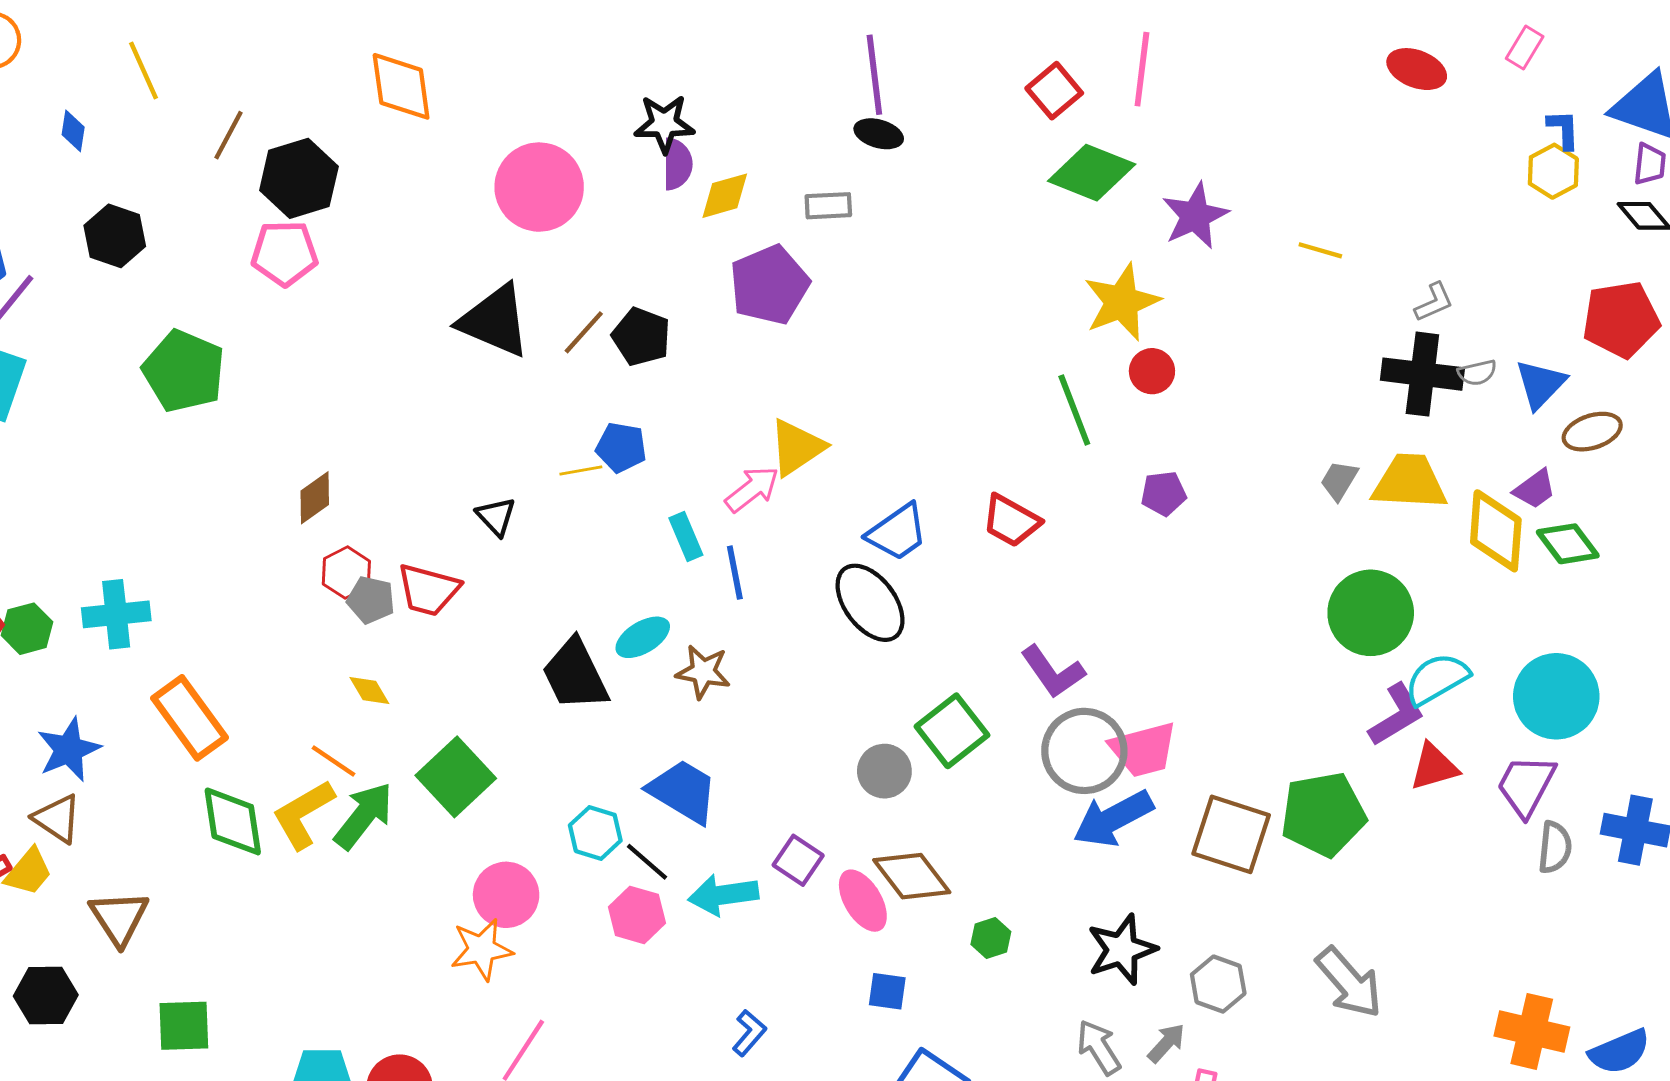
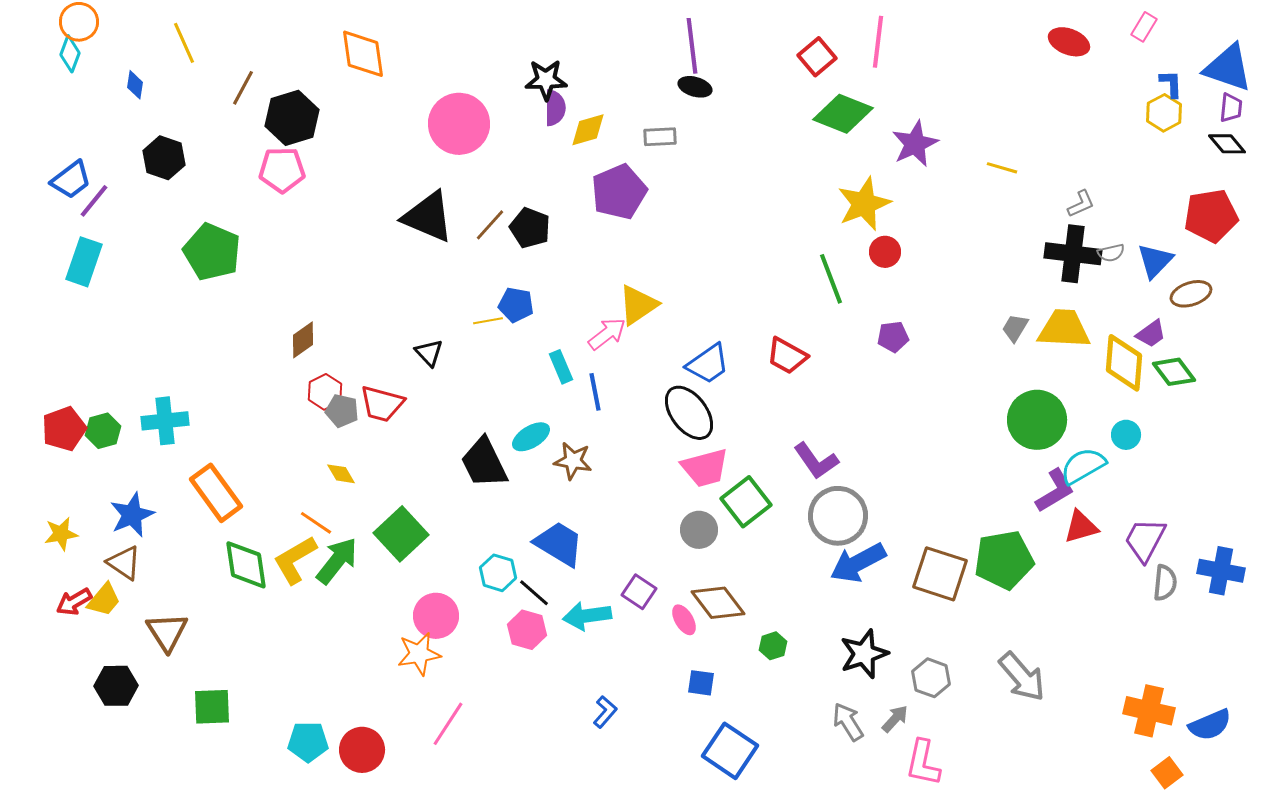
cyan circle: (1556, 696) -> (1126, 435), moved, size x0.5
pink trapezoid: (1143, 750) -> (705, 468), moved
pink ellipse: (863, 901) -> (684, 620), size x0.7

